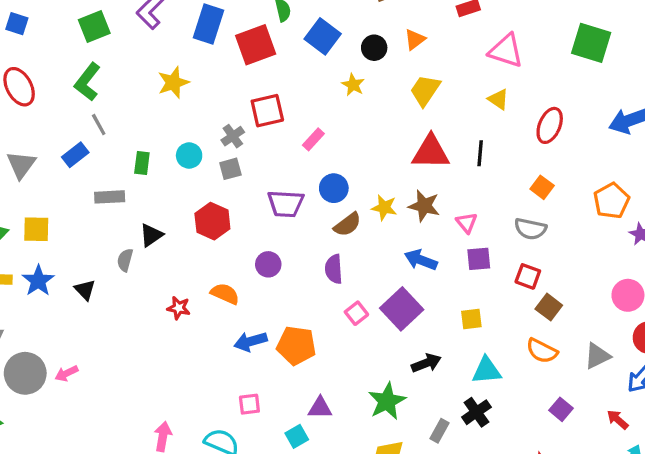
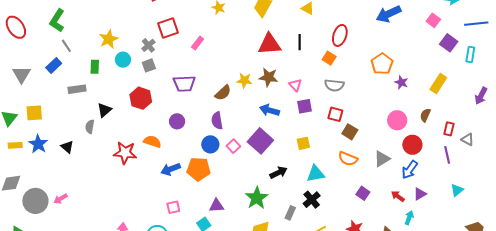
yellow star: (173, 83) -> (109, 39), moved
red ellipse: (550, 125) -> (340, 35), moved
orange square: (542, 187) -> (329, 58), moved
blue circle: (334, 188) -> (210, 144), moved
red star: (179, 308) -> (125, 153), size x1.6

